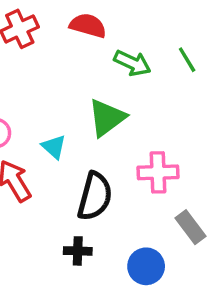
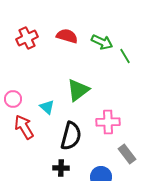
green arrow: (132, 63) -> (102, 42), moved

